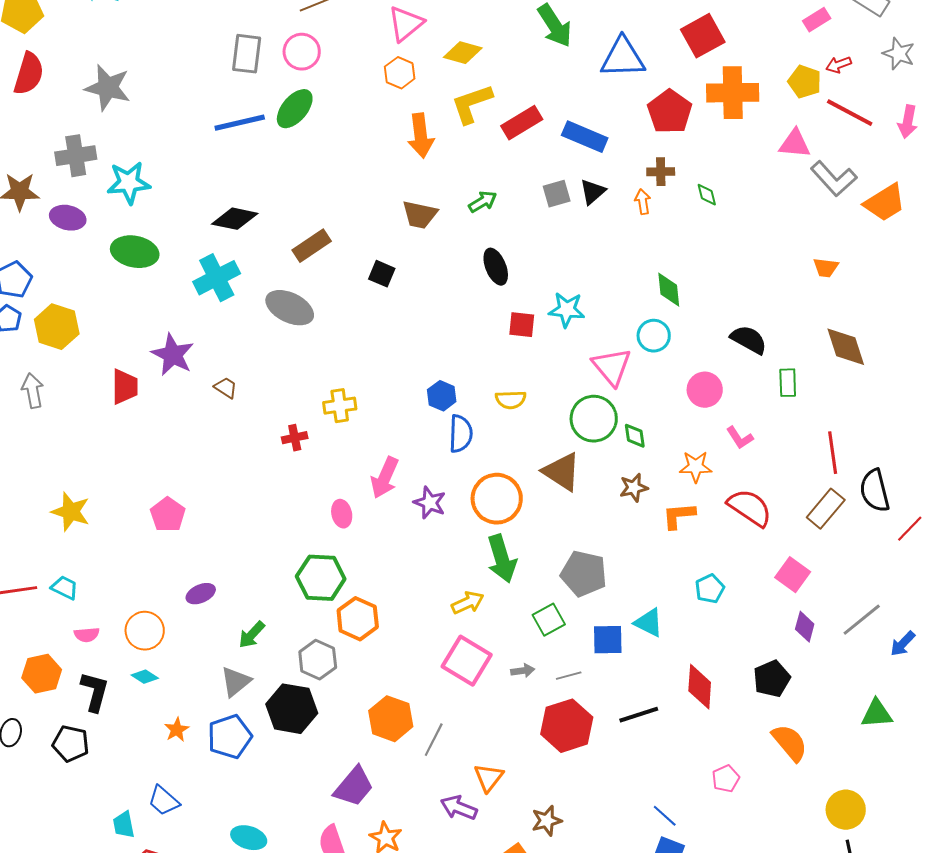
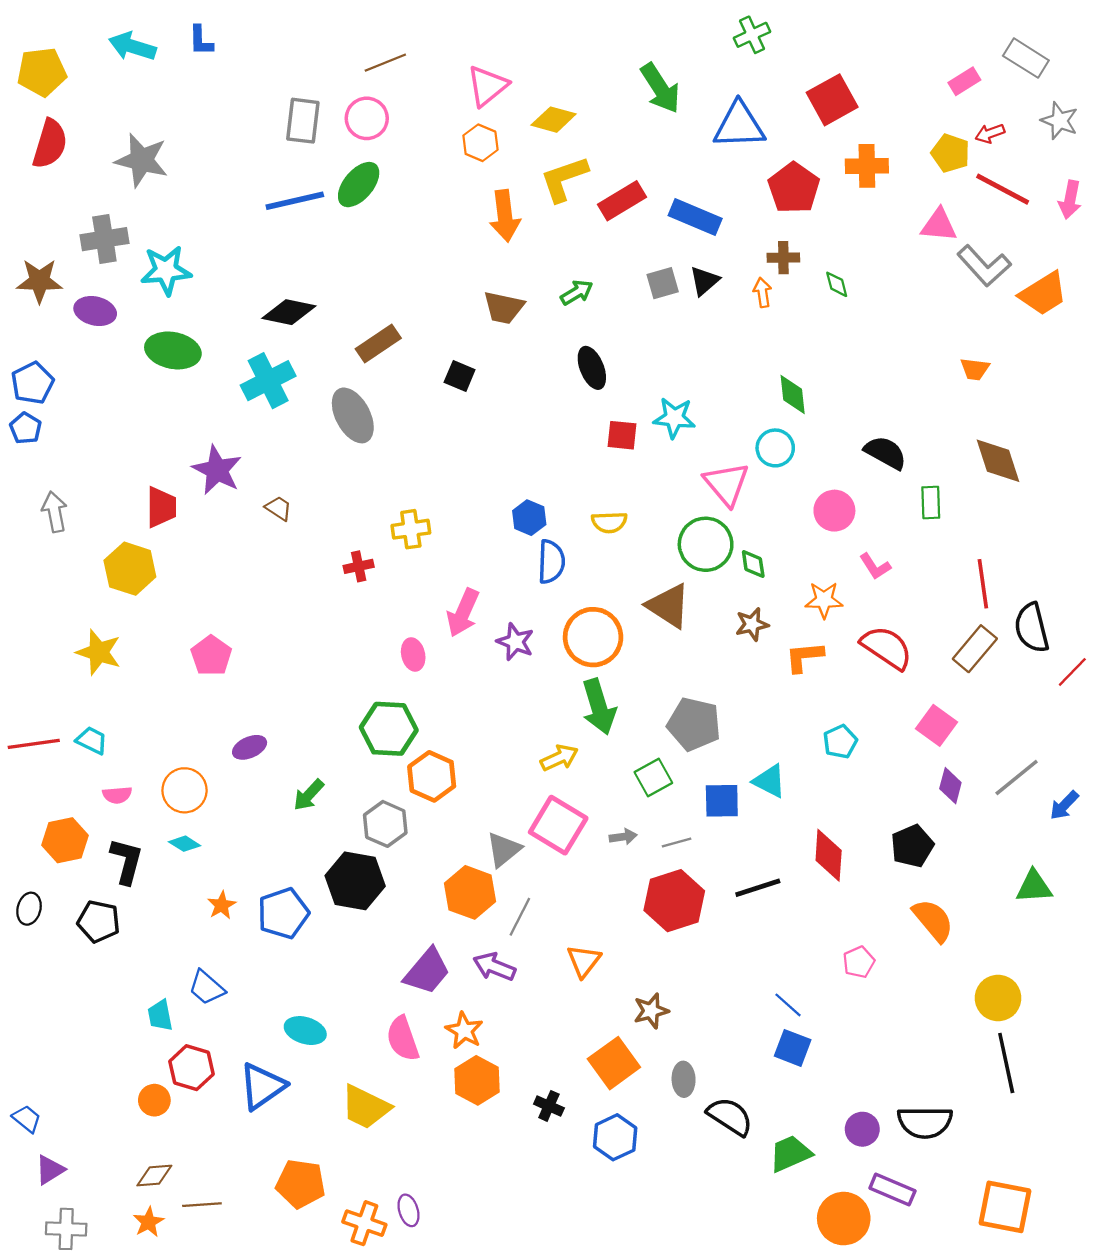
orange cross: (733, 93) -> (867, 166), size x0.7
gray ellipse: (290, 308) -> (353, 415), turned 36
yellow hexagon: (57, 327) -> (130, 569), moved
gray triangle: (236, 682) -> (504, 849), moved
purple arrow: (459, 808) -> (494, 967), moved

